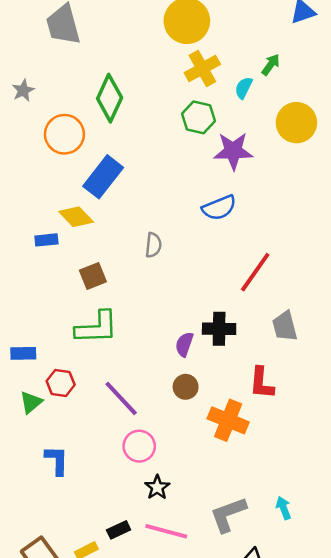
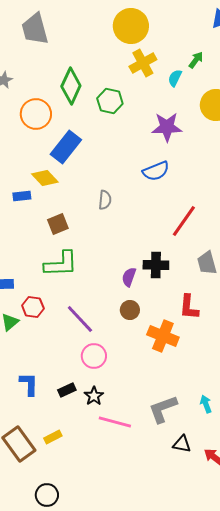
green hexagon: (198, 117) -> (110, 101), moved
blue L-shape: (57, 460) -> (29, 384), moved
black star: (157, 487) -> (94, 396), moved
black rectangle: (119, 530) -> (67, 390), moved

